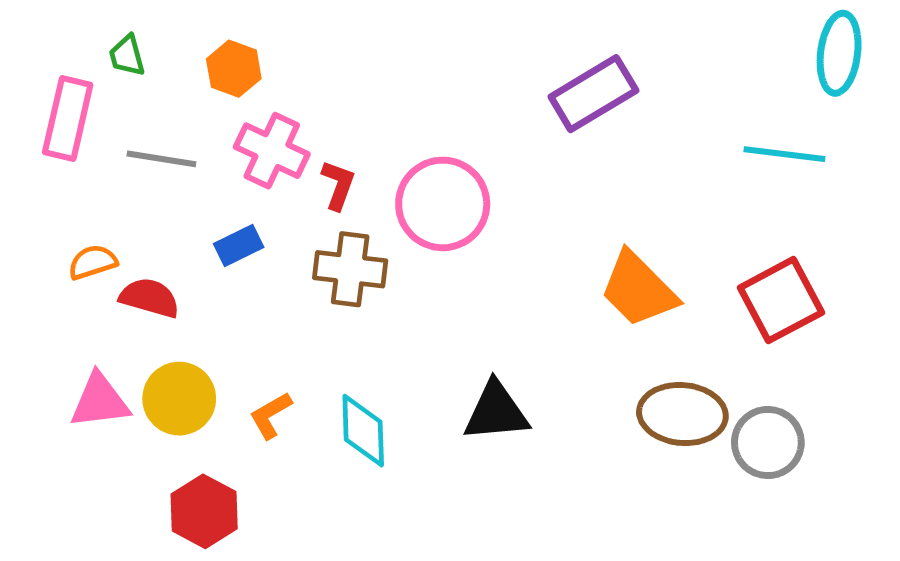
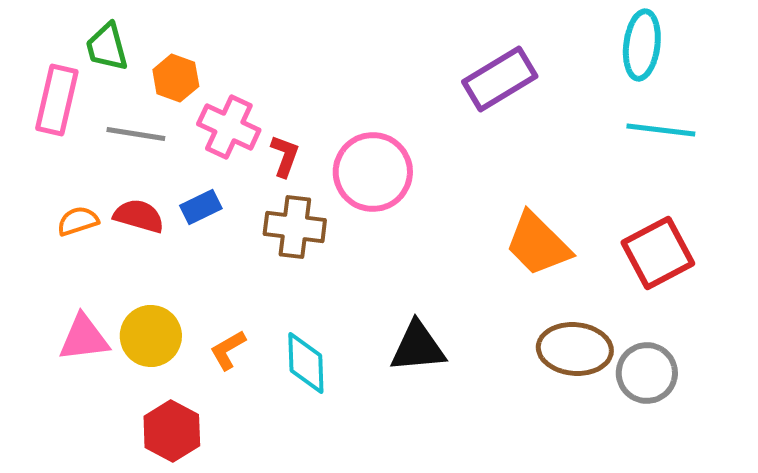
cyan ellipse: (839, 53) -> (642, 45), moved
green trapezoid: (127, 56) -> (107, 47), size x1.4
orange hexagon: (234, 69) -> (176, 78), moved
red semicircle: (150, 298) -> (139, 216), moved

